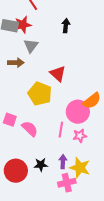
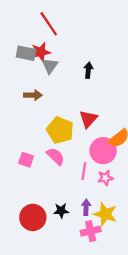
black arrow: (66, 26) -> (88, 70), moved
gray triangle: (31, 46) -> (50, 66), moved
red triangle: (58, 74) -> (88, 119), moved, turned 30
pink semicircle: (30, 129) -> (55, 156), moved

